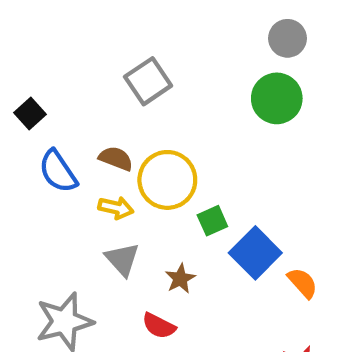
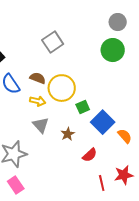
red semicircle: (159, 326) -> (90, 155), moved, turned -70

